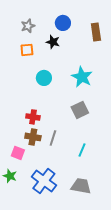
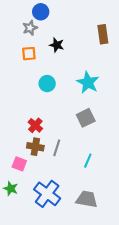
blue circle: (63, 23) -> (41, 12), moved
red cross: (33, 117) -> (35, 125), turned 32

